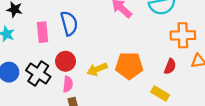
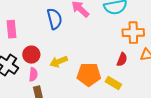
blue semicircle: (69, 23) -> (54, 19), moved
orange pentagon: (129, 66) -> (89, 74), moved

